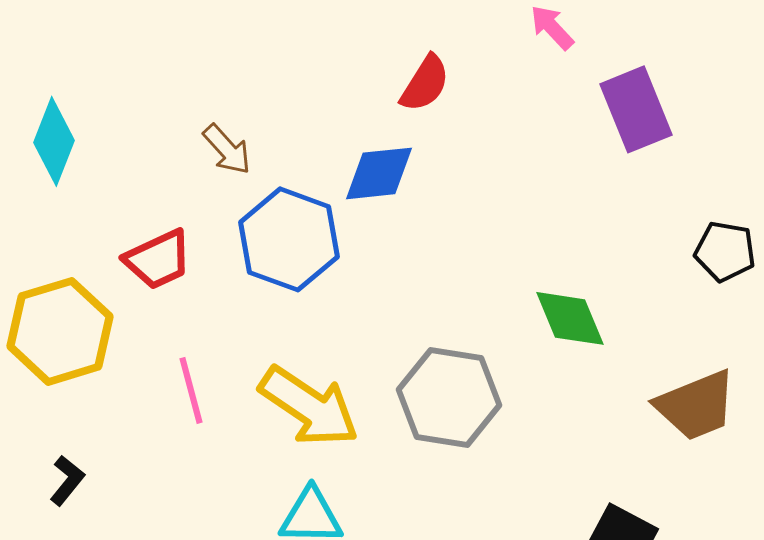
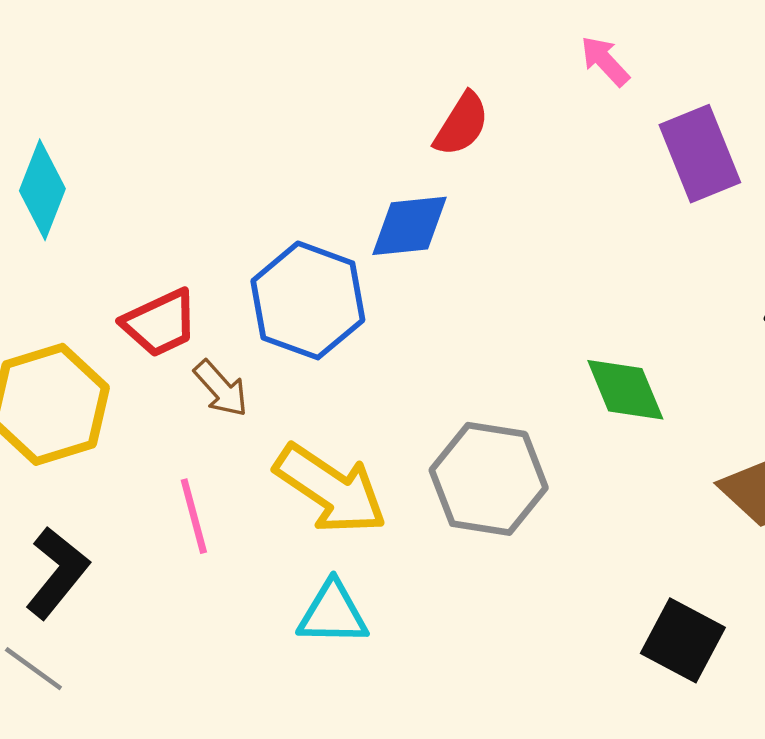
brown arrow: (227, 149) -> (221, 389), moved
pink line: (191, 390) -> (194, 516), moved
black L-shape: (67, 480) -> (57, 573), size x1.6

